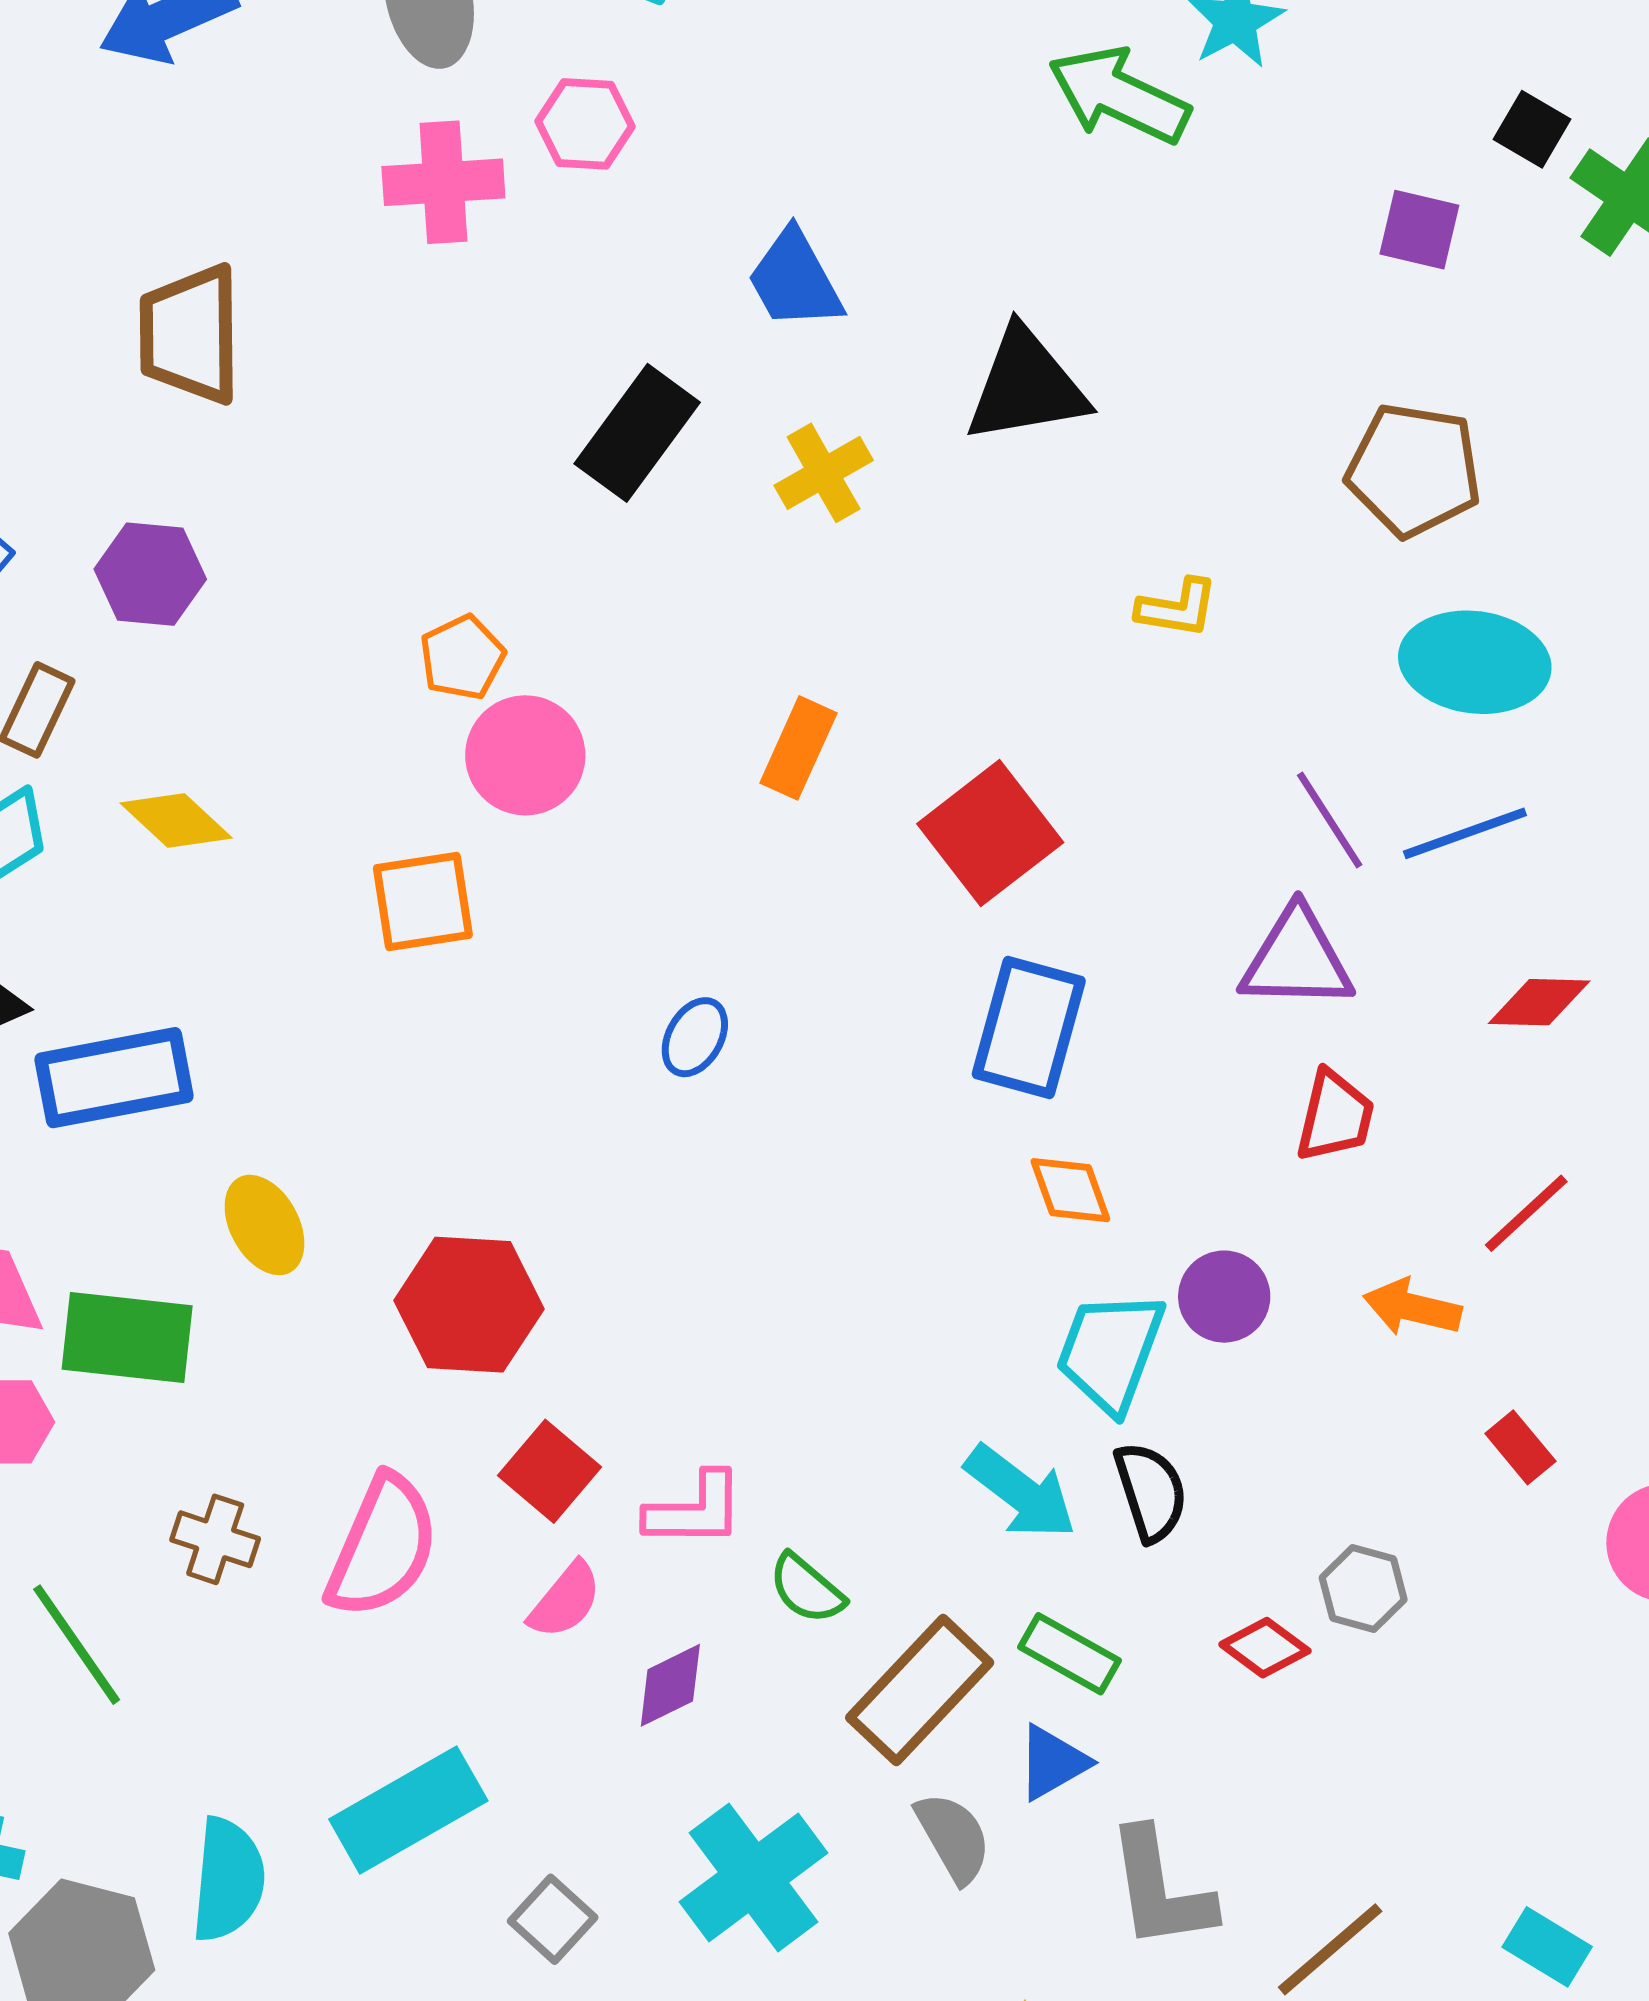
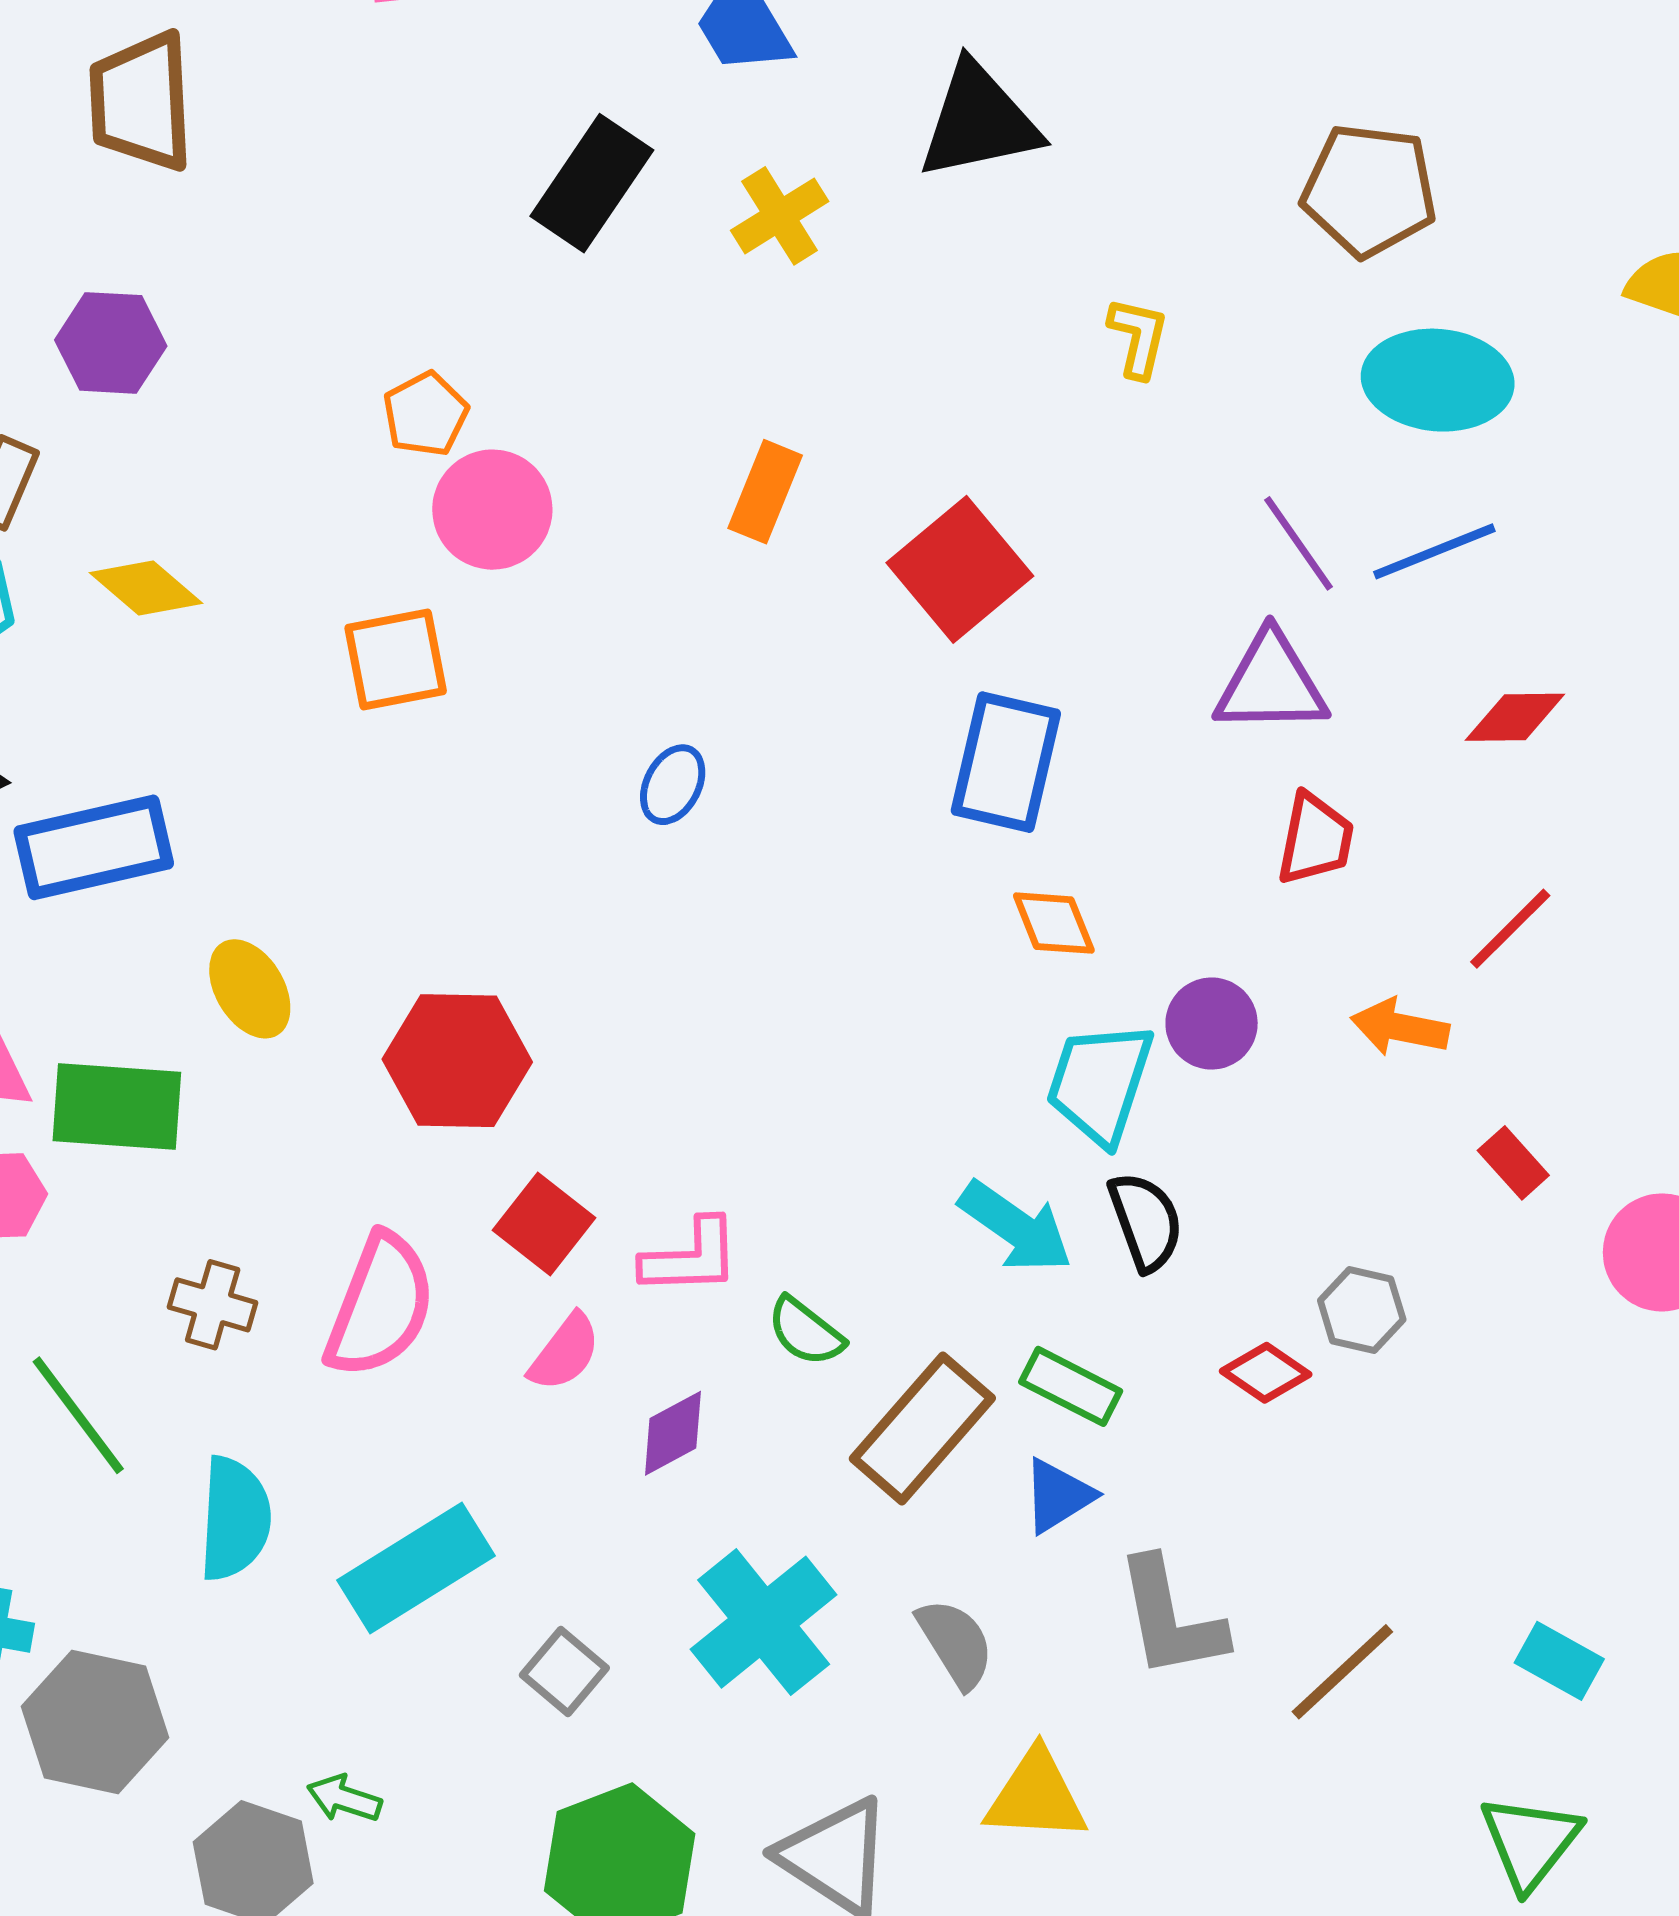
yellow L-shape: (1177, 608) -> (1138, 337), turned -84
gray semicircle: (953, 1837) -> (955, 1643), moved
cyan semicircle: (228, 1880) -> (235, 1519), moved

